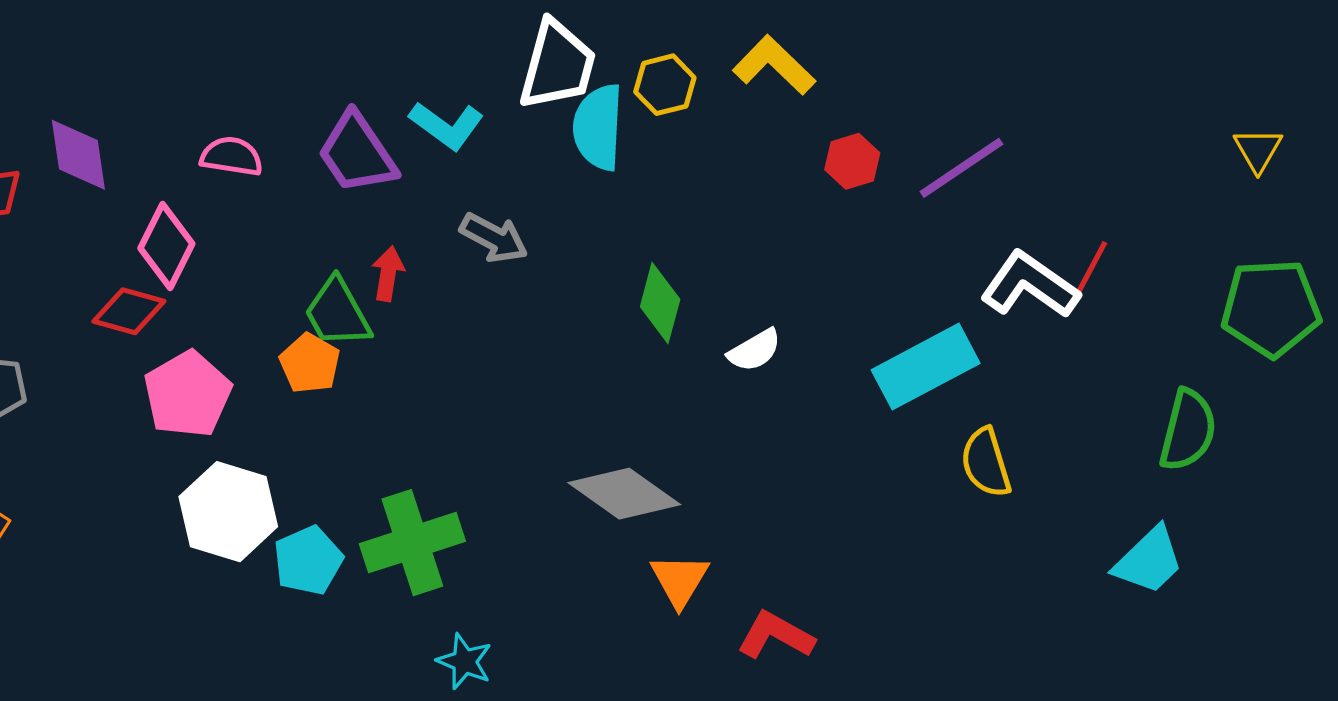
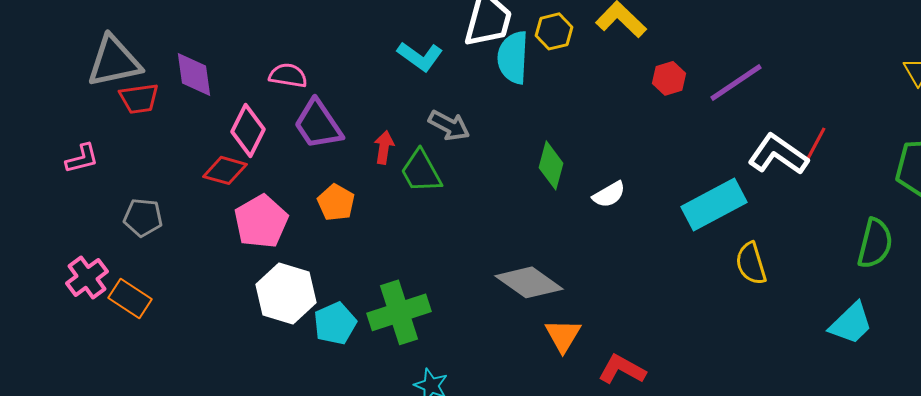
purple trapezoid: (357, 153) -> (318, 124), moved
green trapezoid: (337, 313) -> (421, 171), moved

